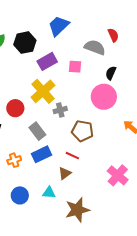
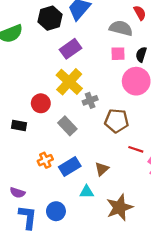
black hexagon: (25, 43) -> (50, 18), moved
pink square: (75, 67) -> (118, 54), moved
blue rectangle: (41, 154) -> (70, 166), moved
red line: (72, 156) -> (136, 149), moved
blue circle: (20, 195) -> (56, 211), moved

